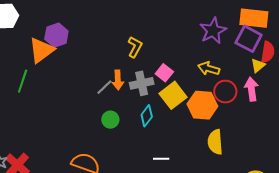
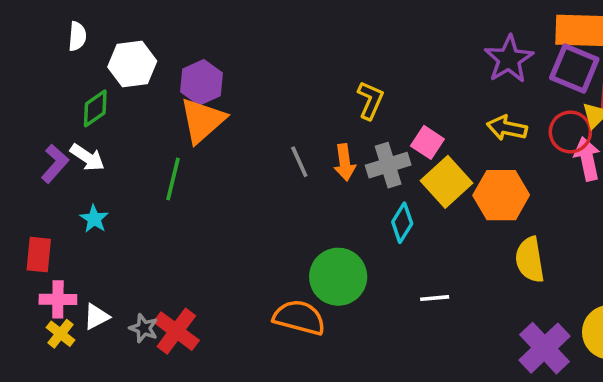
purple hexagon: (56, 35) -> (202, 82), moved
gray line: (104, 87) -> (299, 162), moved, turned -66
red circle: (225, 92) -> (570, 132), moved
green circle: (110, 120) -> (338, 277), moved, size x1.8

